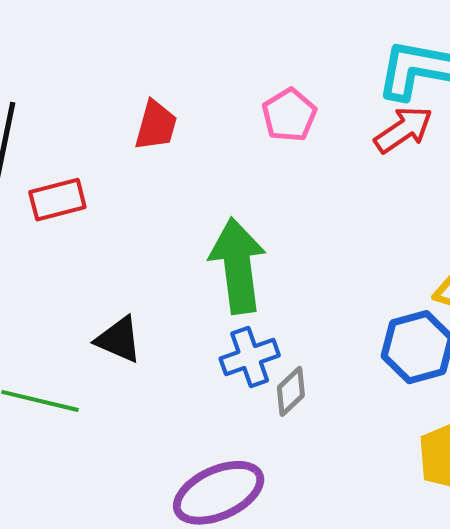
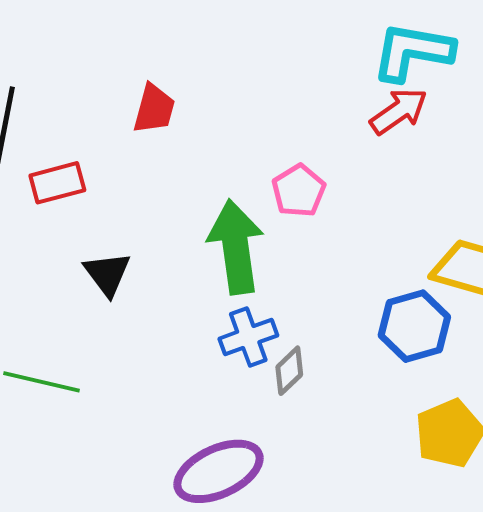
pink pentagon: (289, 115) -> (299, 191), moved
black triangle: (119, 340) -> (107, 274), moved, turned 30

